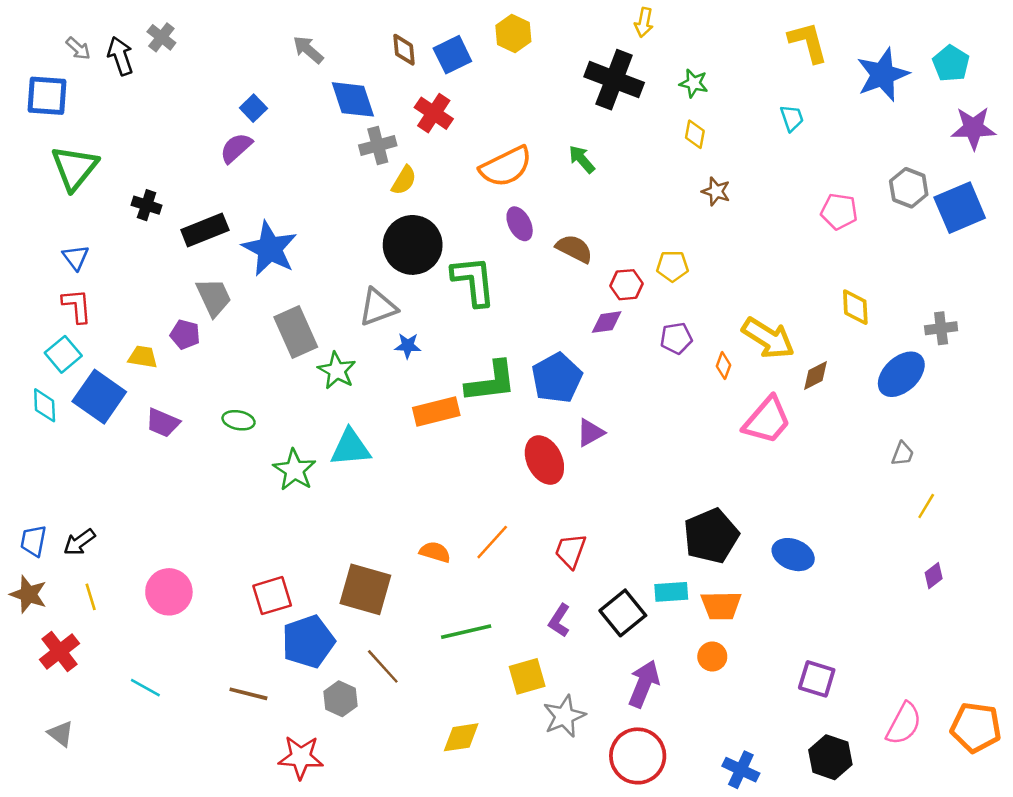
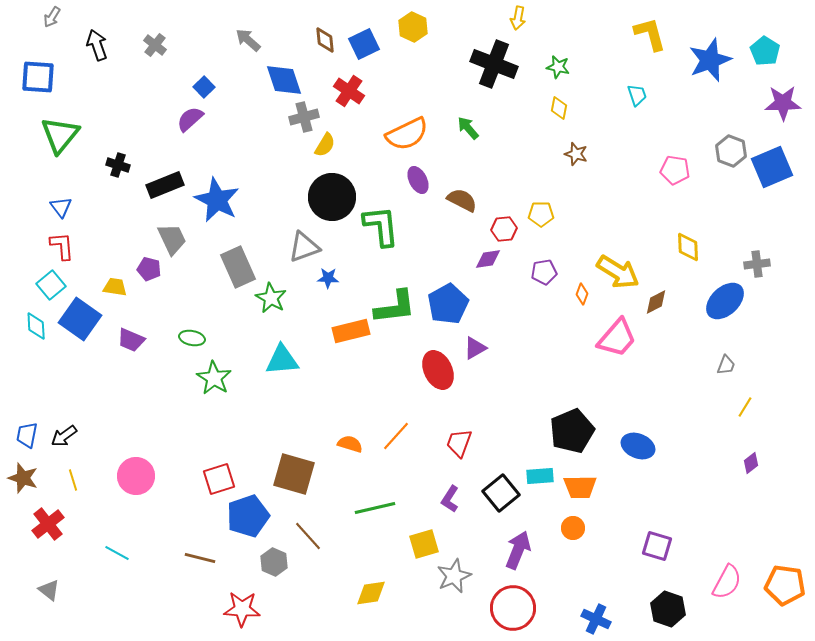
gray cross: (161, 37) -> (155, 45), moved
gray arrow: (78, 48) -> (52, 17), moved, turned 80
green star: (295, 470) -> (214, 378), moved

